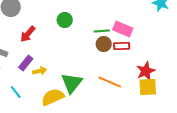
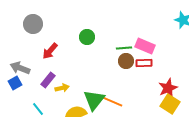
orange line: (110, 82) -> (111, 101), moved
yellow square: (148, 87) -> (170, 104), turned 36

